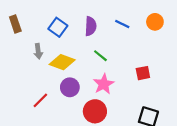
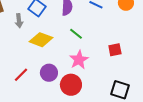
gray arrow: (38, 51) -> (19, 21), moved
purple circle: (70, 87) -> (49, 73), moved

